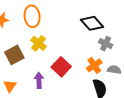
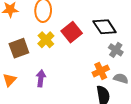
red square: (61, 67) -> (72, 32), moved

